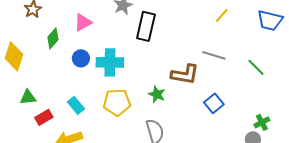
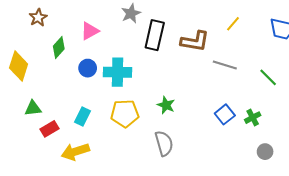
brown L-shape: (185, 74) -> (195, 41), moved
cyan rectangle: (76, 105) -> (82, 117), turned 66
green cross: (262, 122) -> (253, 118), moved

